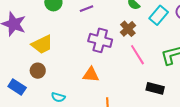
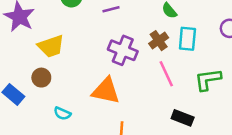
cyan rectangle: (159, 15) -> (187, 39), moved, turned -42
orange triangle: (91, 75) -> (106, 91), size x1.4

